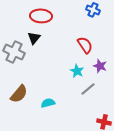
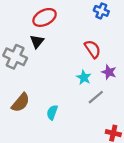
red ellipse: (41, 16) -> (45, 17), turned -30
cyan semicircle: (48, 103) -> (52, 112), turned -56

